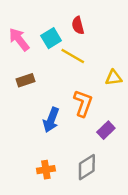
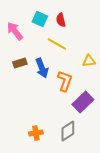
cyan square: (51, 38) -> (40, 19), moved, turned -35
blue arrow: (51, 120) -> (42, 68), moved, turned -42
purple rectangle: (106, 130) -> (83, 102), size x1.5

